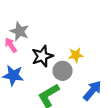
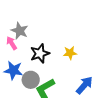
gray circle: (62, 71) -> (31, 80), moved

